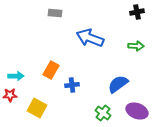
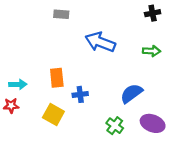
orange rectangle: (51, 70) -> (57, 78), turned -36
yellow square: (37, 108) -> (53, 114), moved

